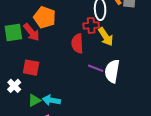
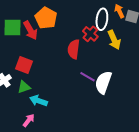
red cross: (91, 25) -> (90, 34), turned 35
yellow arrow: (106, 37) -> (114, 40), moved
green triangle: (34, 100) -> (24, 87), moved

